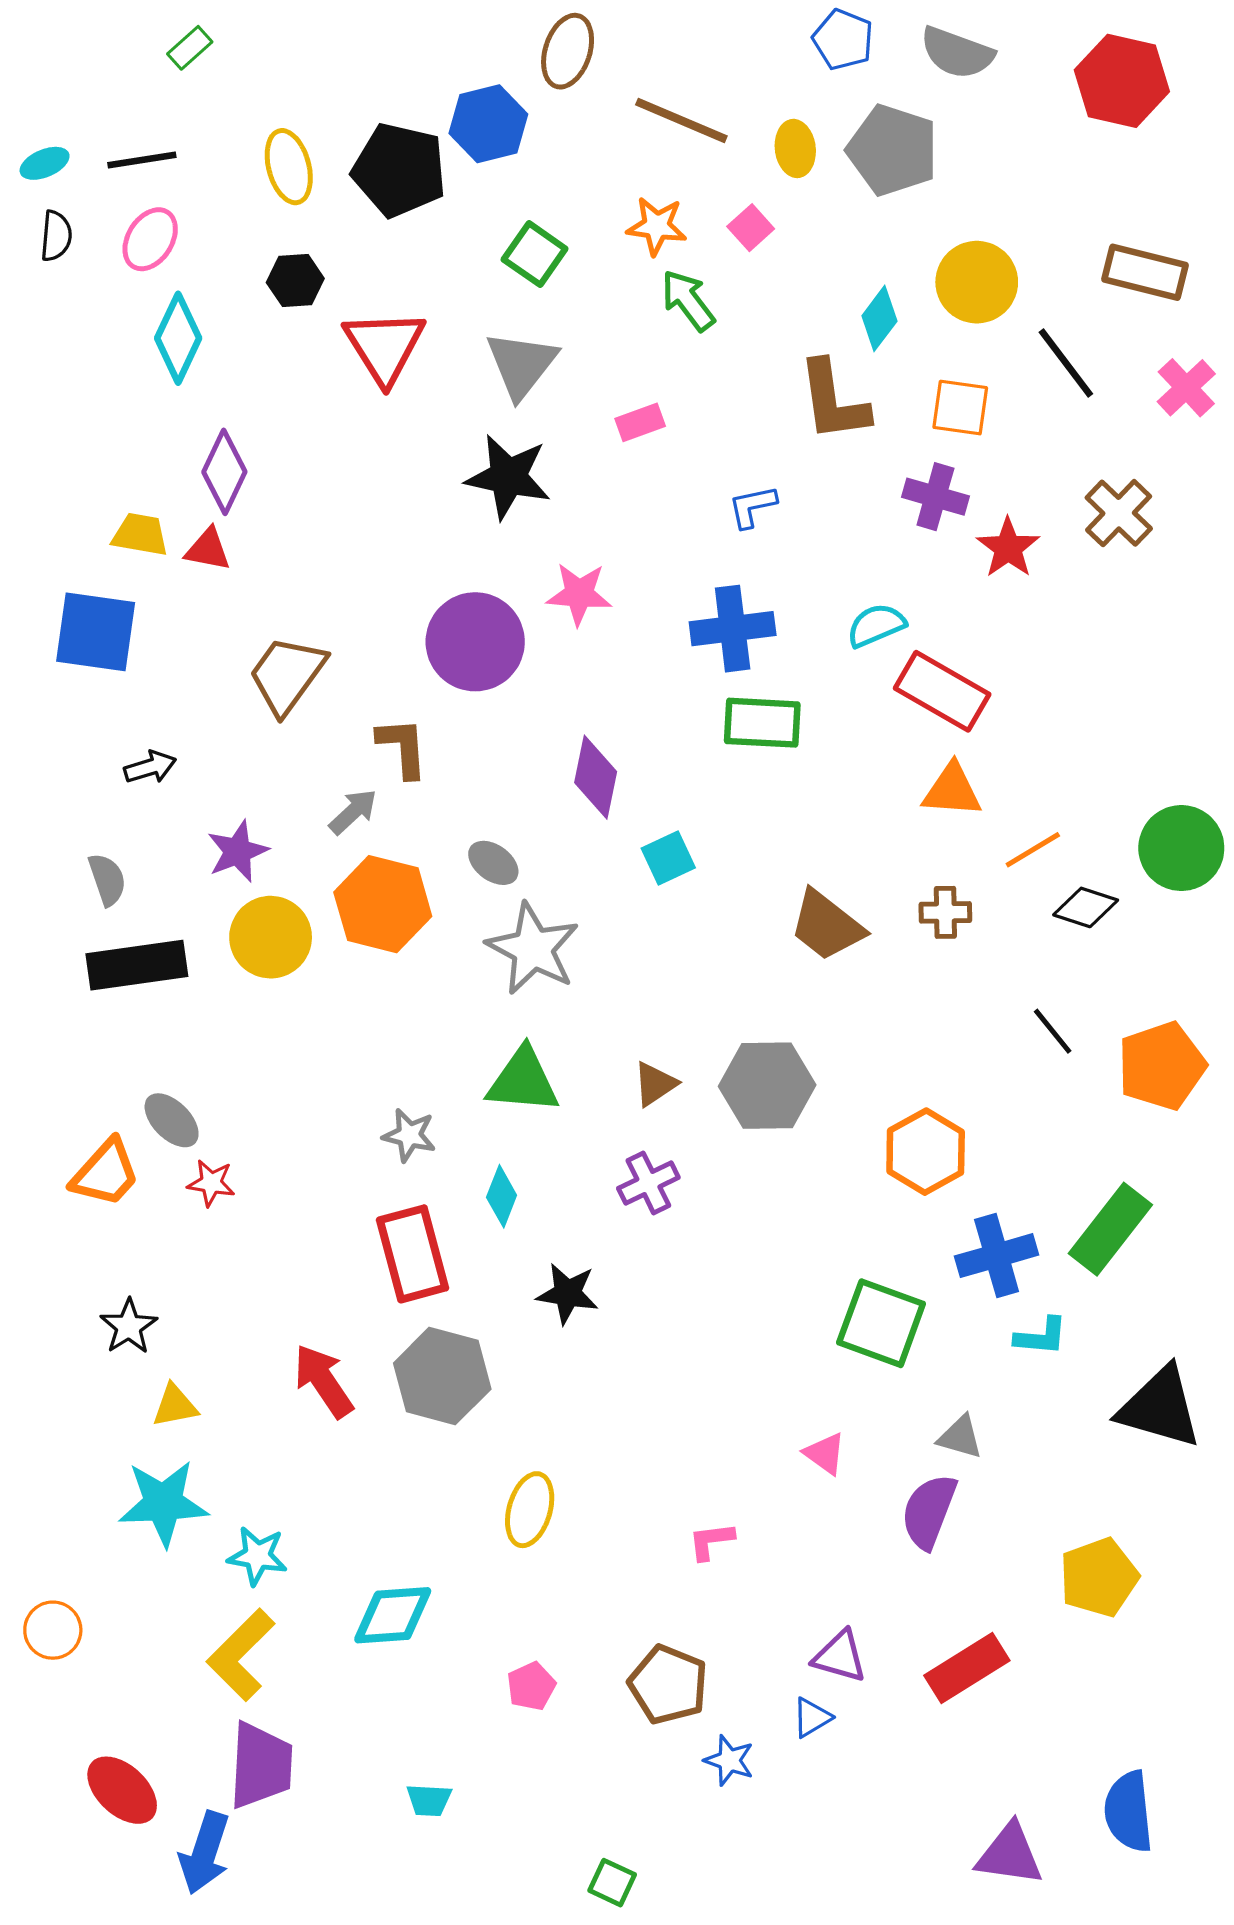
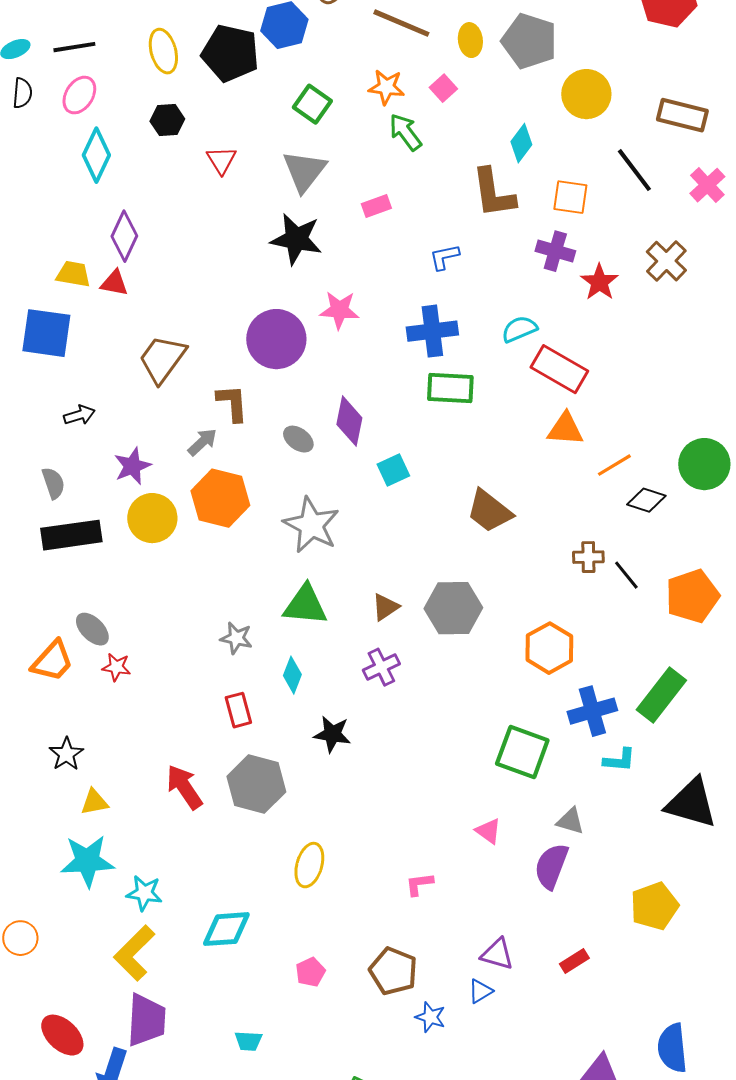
yellow circle: (977, 282) -> (586, 94), moved
red triangle: (384, 346) -> (221, 160), size x0.6
gray ellipse: (493, 863) -> (298, 439), moved
brown cross: (945, 912) -> (588, 557), moved
red rectangle: (412, 1254) -> (238, 710), size x0.6
red rectangle: (967, 1668) -> (574, 961), size x0.6

